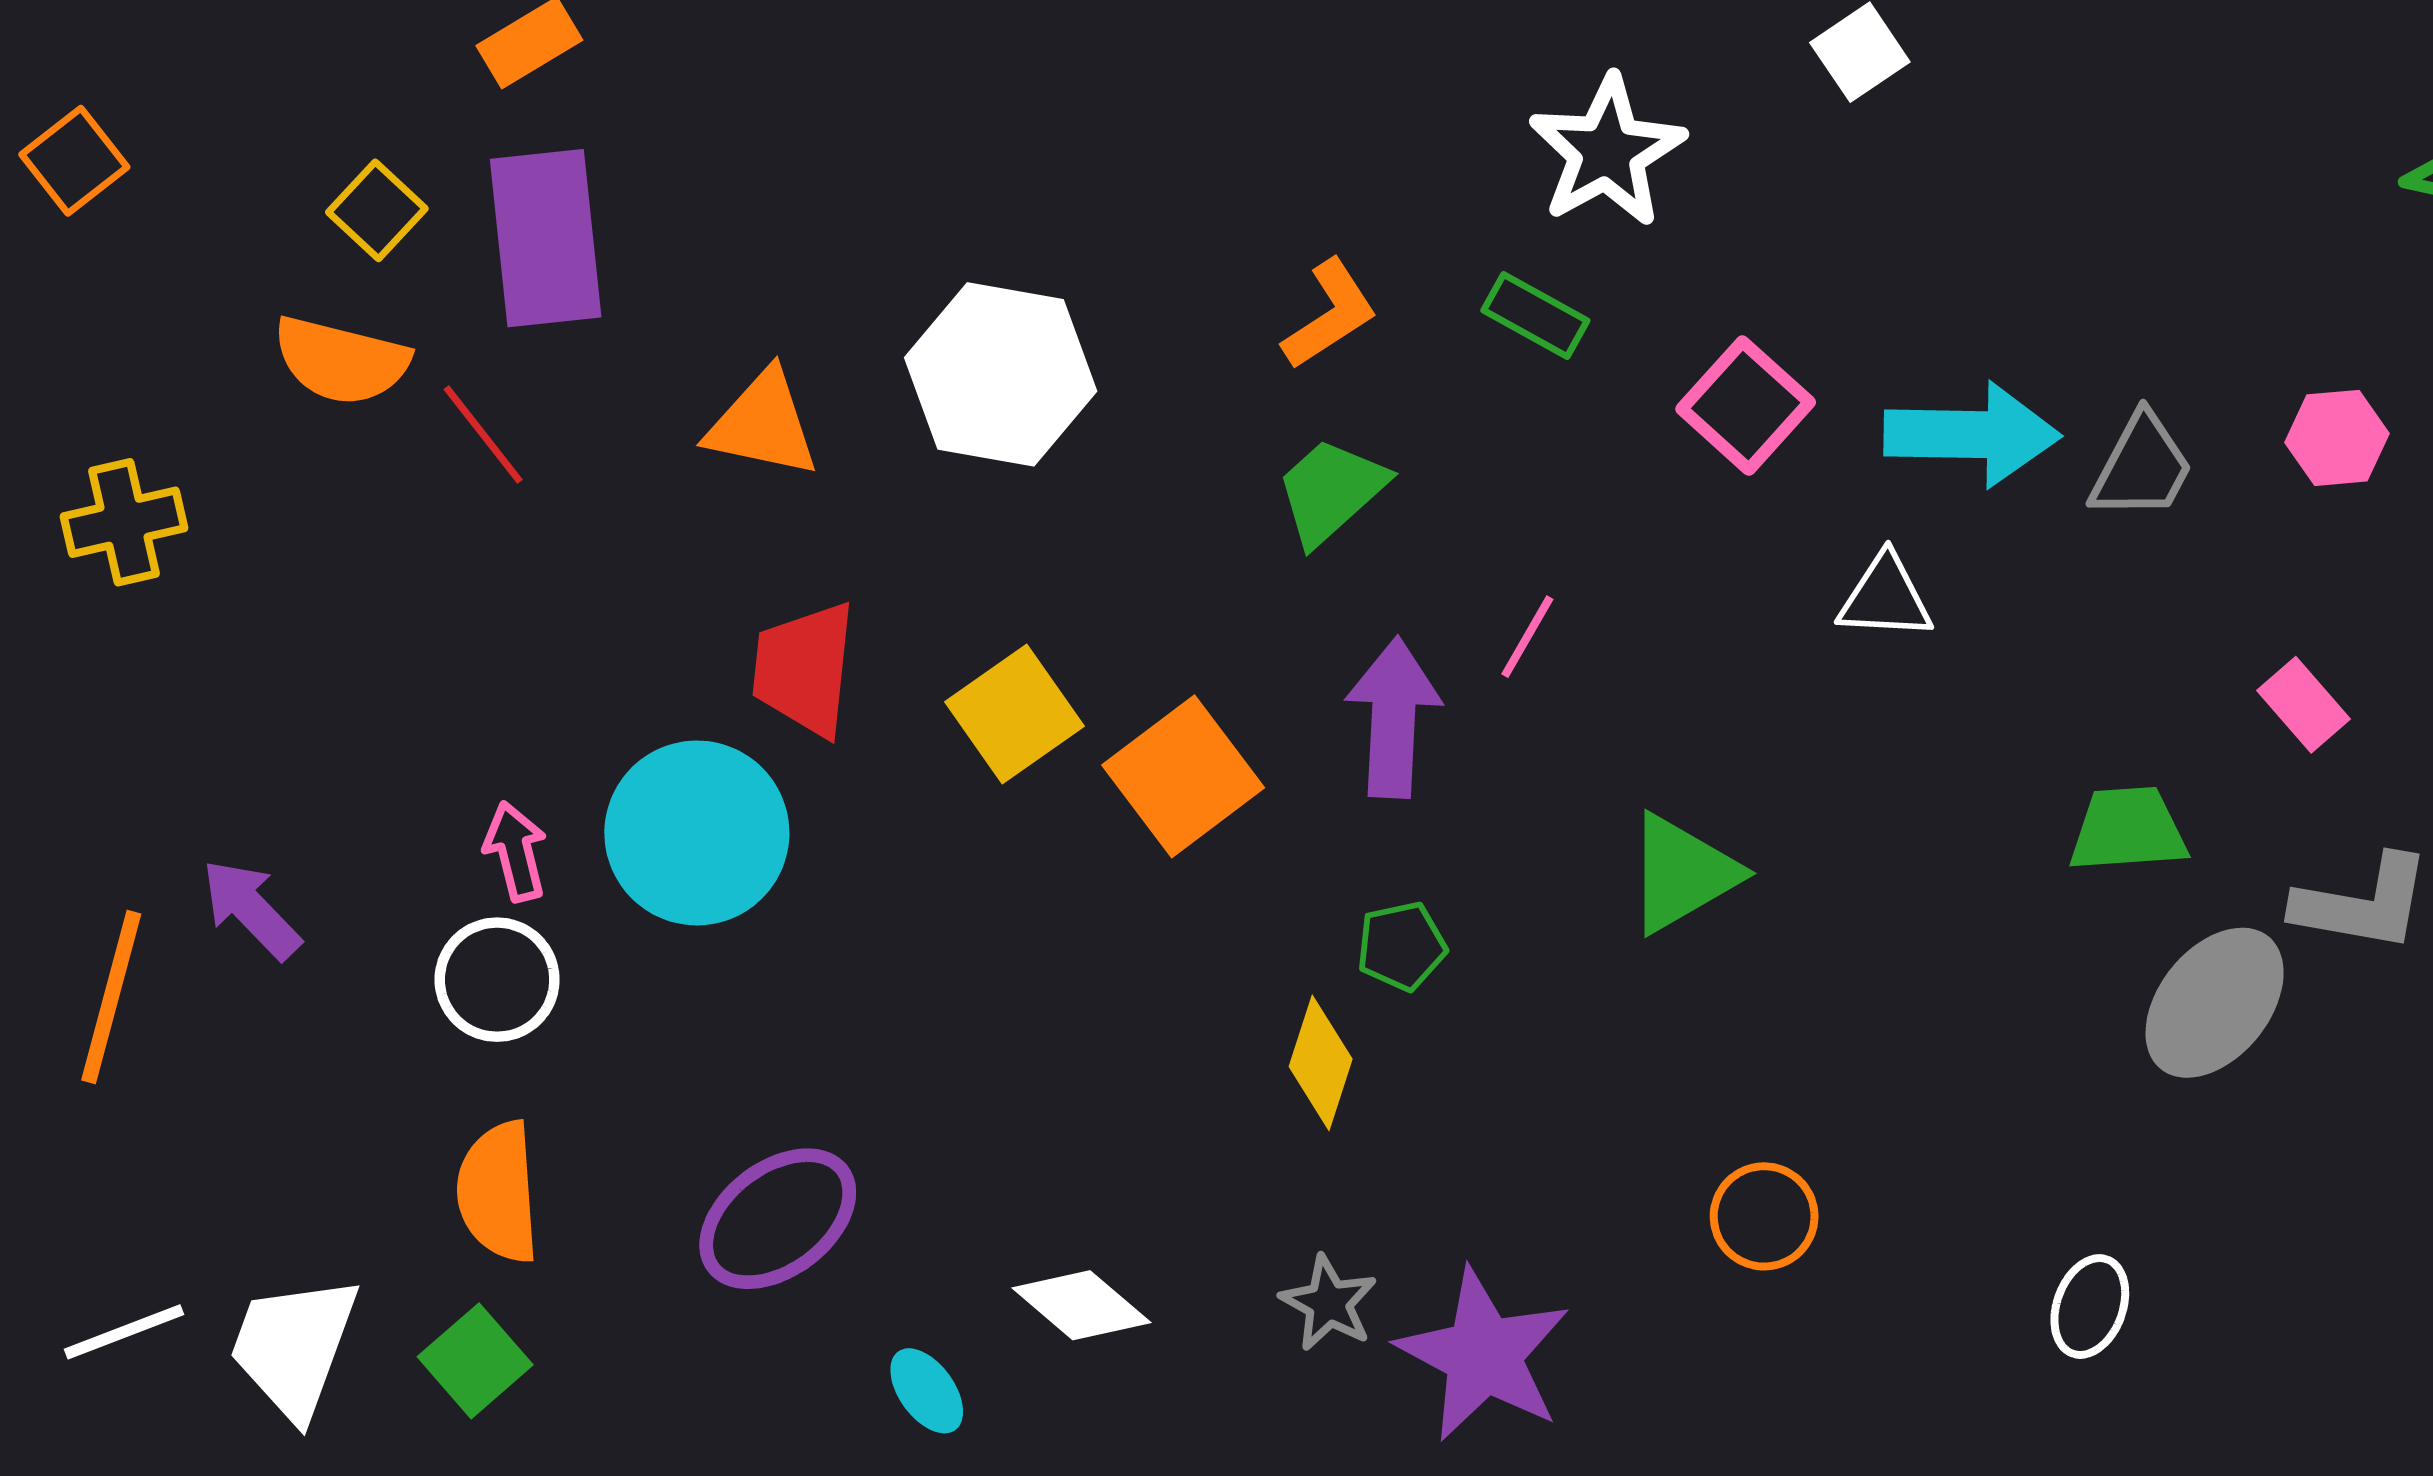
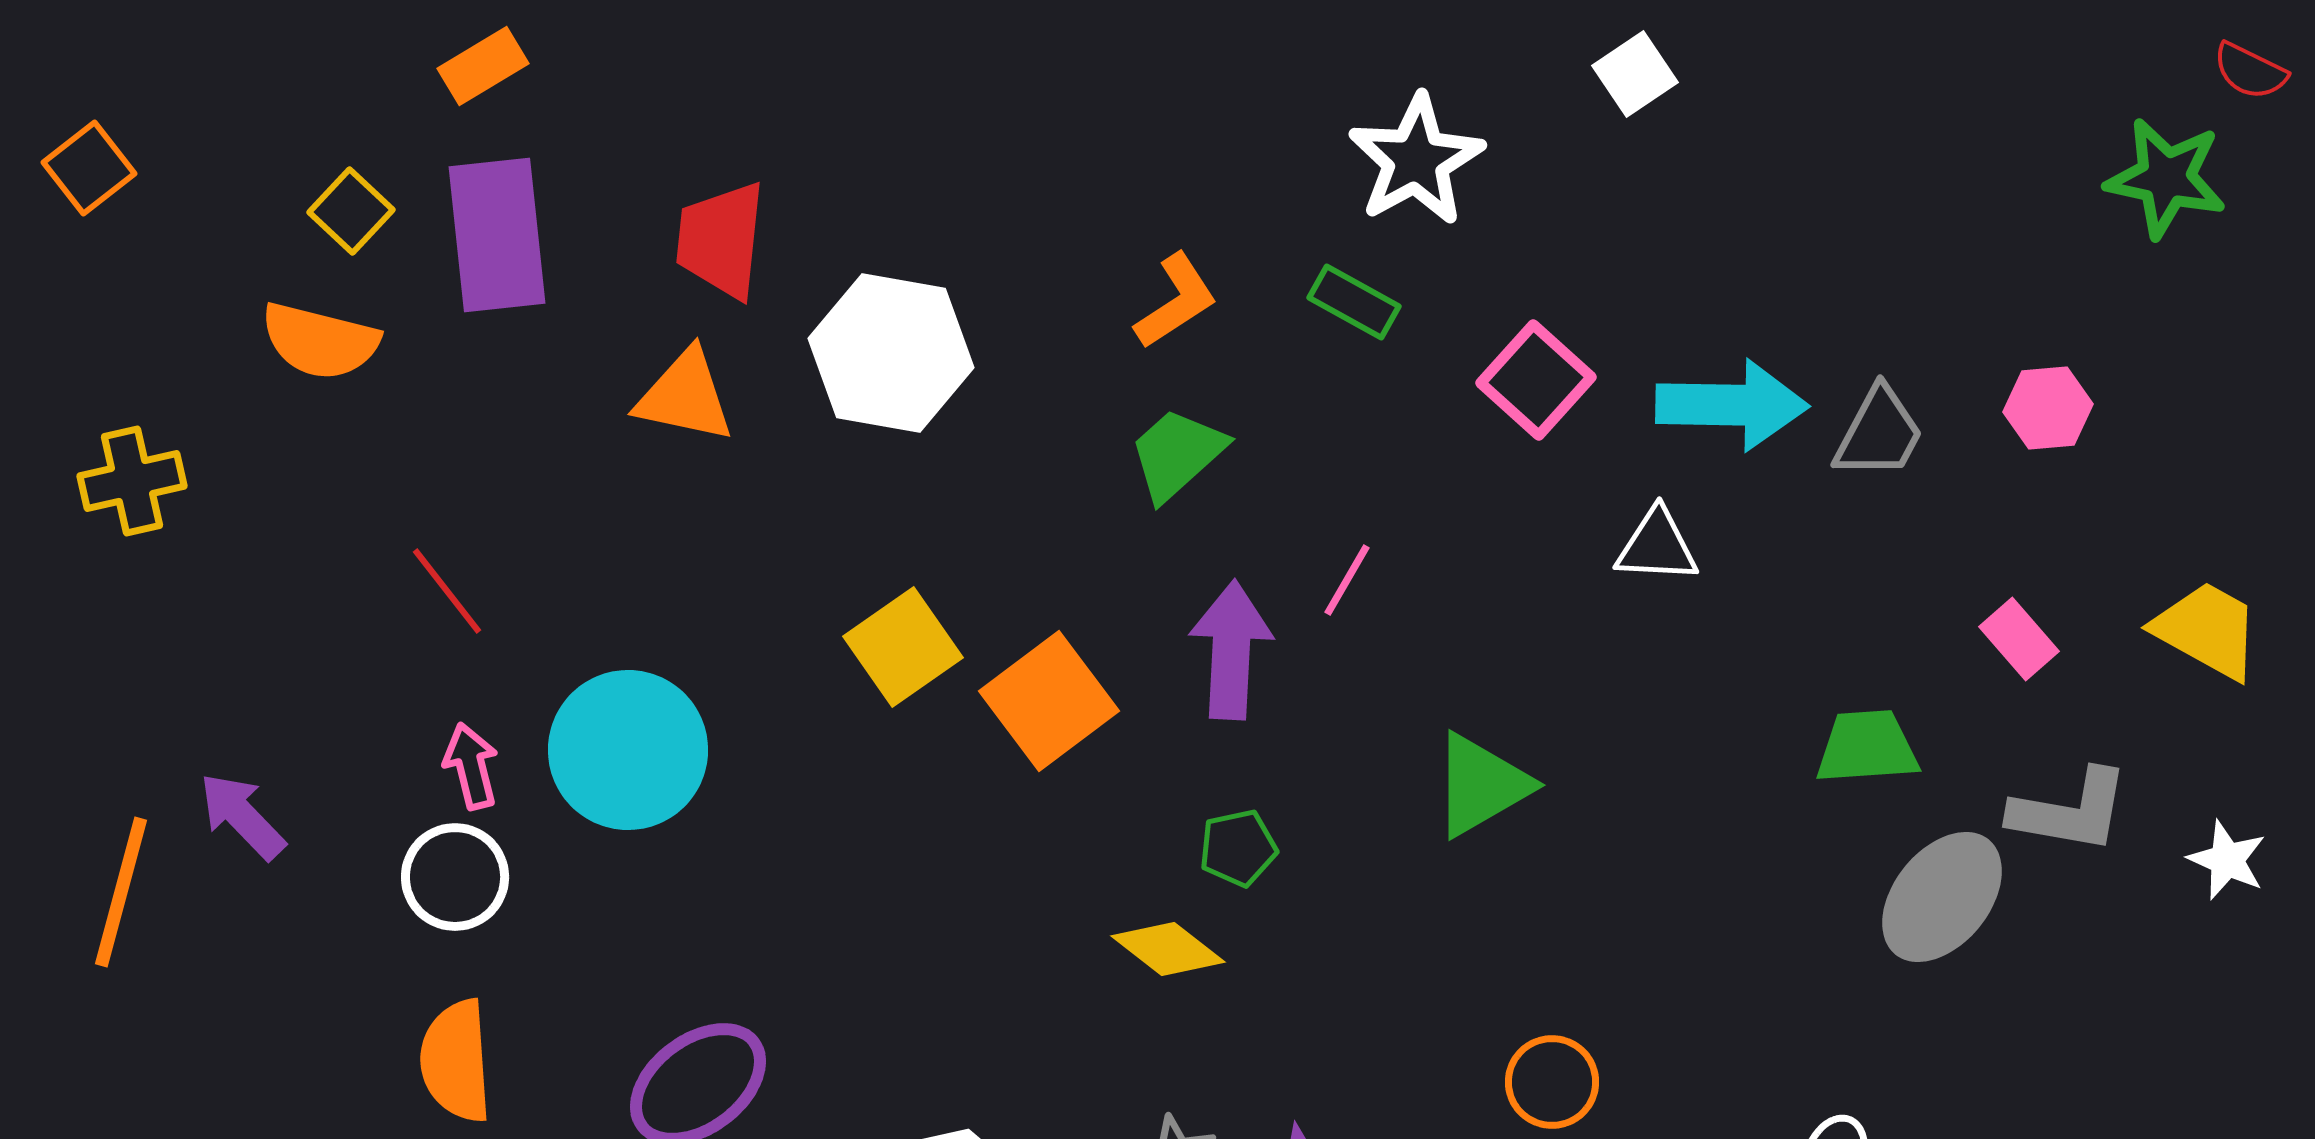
red line: (483, 434) -> (447, 591), moved
red trapezoid: (804, 669) -> (721, 240), moved
yellow diamond: (1321, 1063) -> (1168, 949), turned -70

